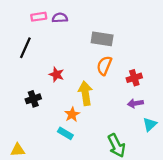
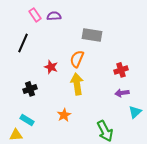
pink rectangle: (39, 17) -> (35, 15), turned 64
orange semicircle: (104, 66) -> (77, 59), moved
orange star: (72, 114) -> (64, 115), moved
cyan rectangle: (65, 133) -> (27, 120), moved

